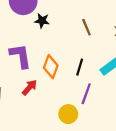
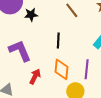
orange diamond: (51, 67) -> (62, 69), moved
black line: (80, 67) -> (58, 41), moved

